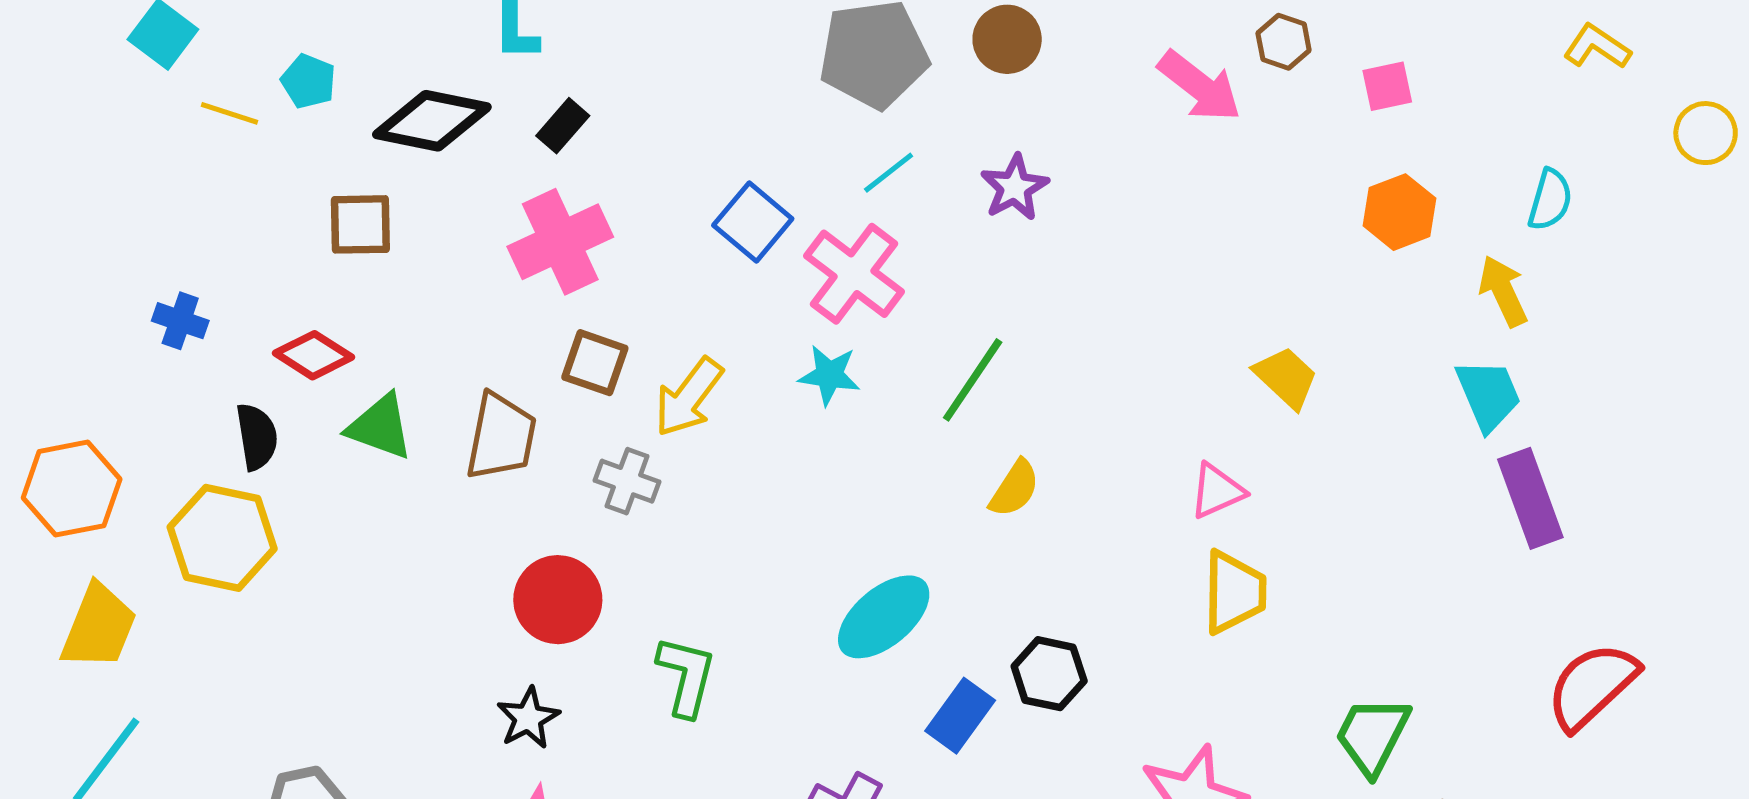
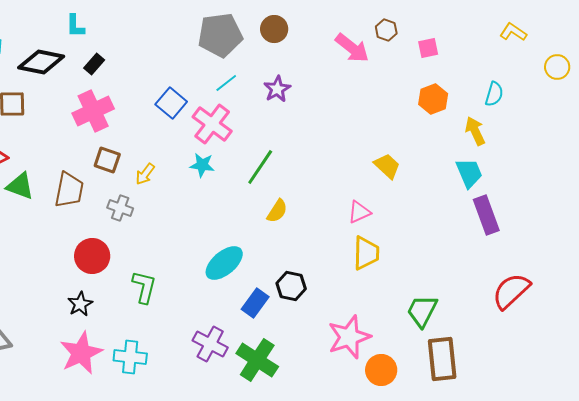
yellow arrow: (689, 397) -> (145, 174), size x0.7

